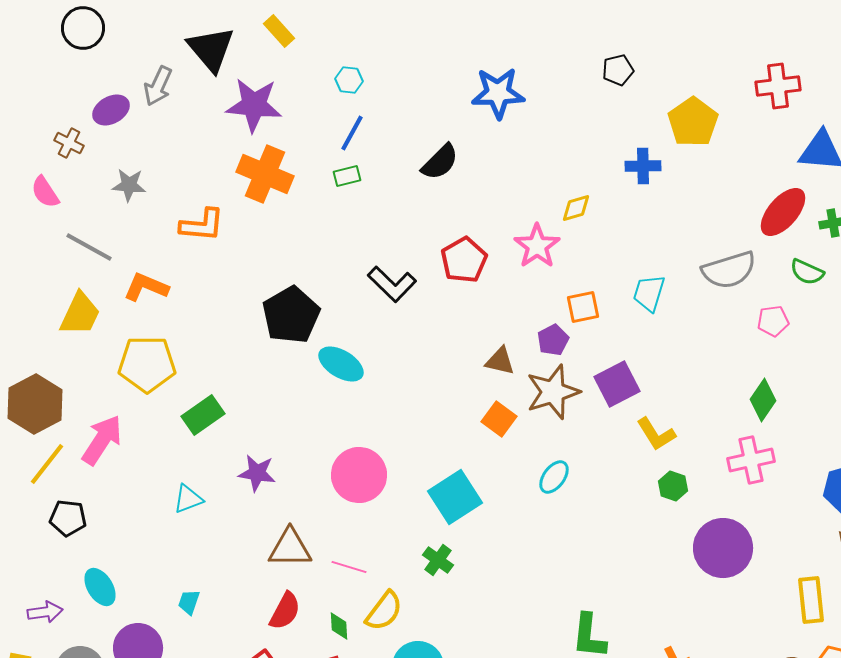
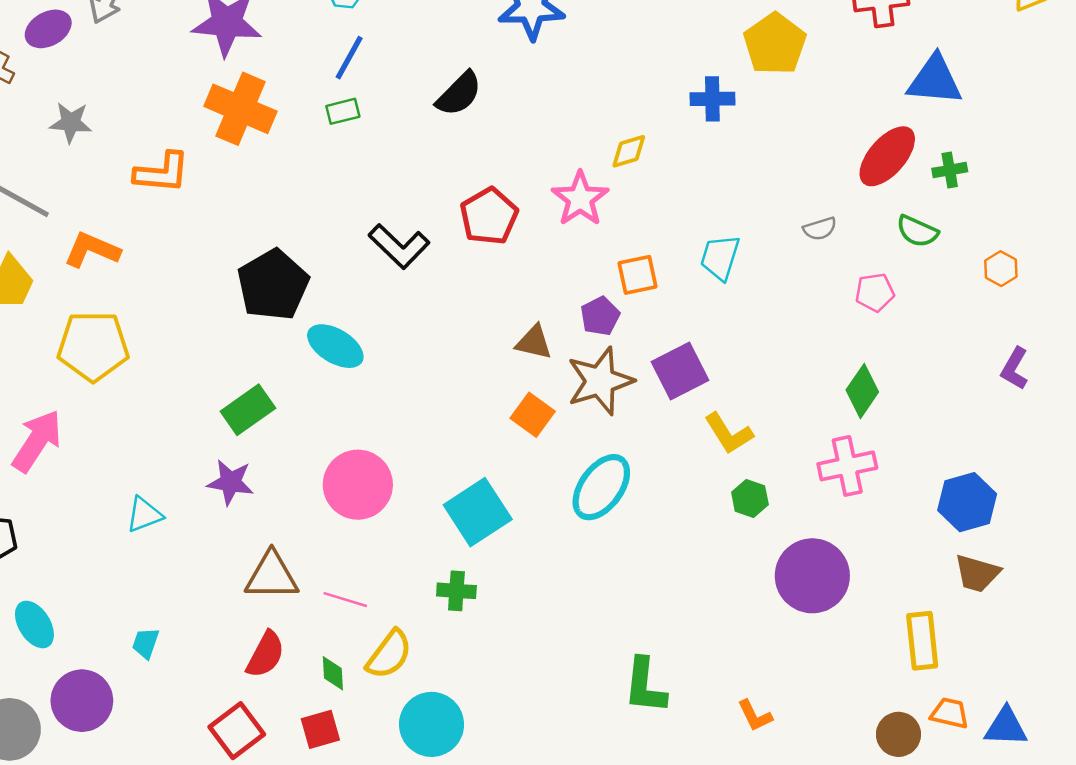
gray semicircle: (729, 270) -> (820, 229), size x0.5
green rectangle: (203, 415) -> (248, 410), moved
cyan ellipse: (554, 477) -> (601, 487), size x1.6
green cross: (438, 560) -> (456, 591), turned -32

